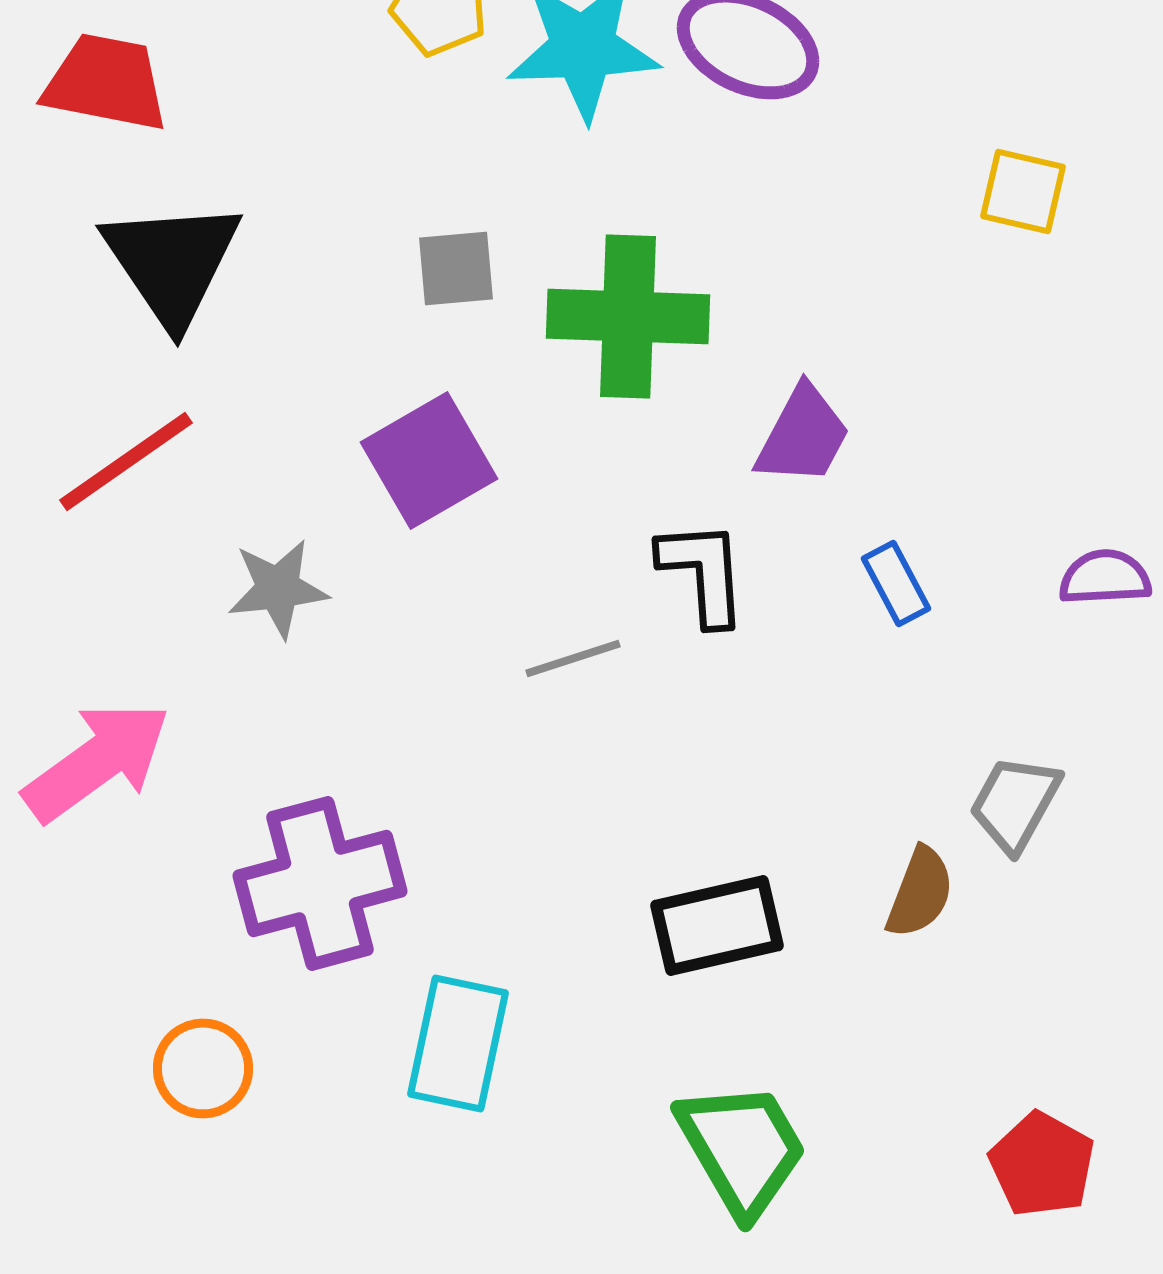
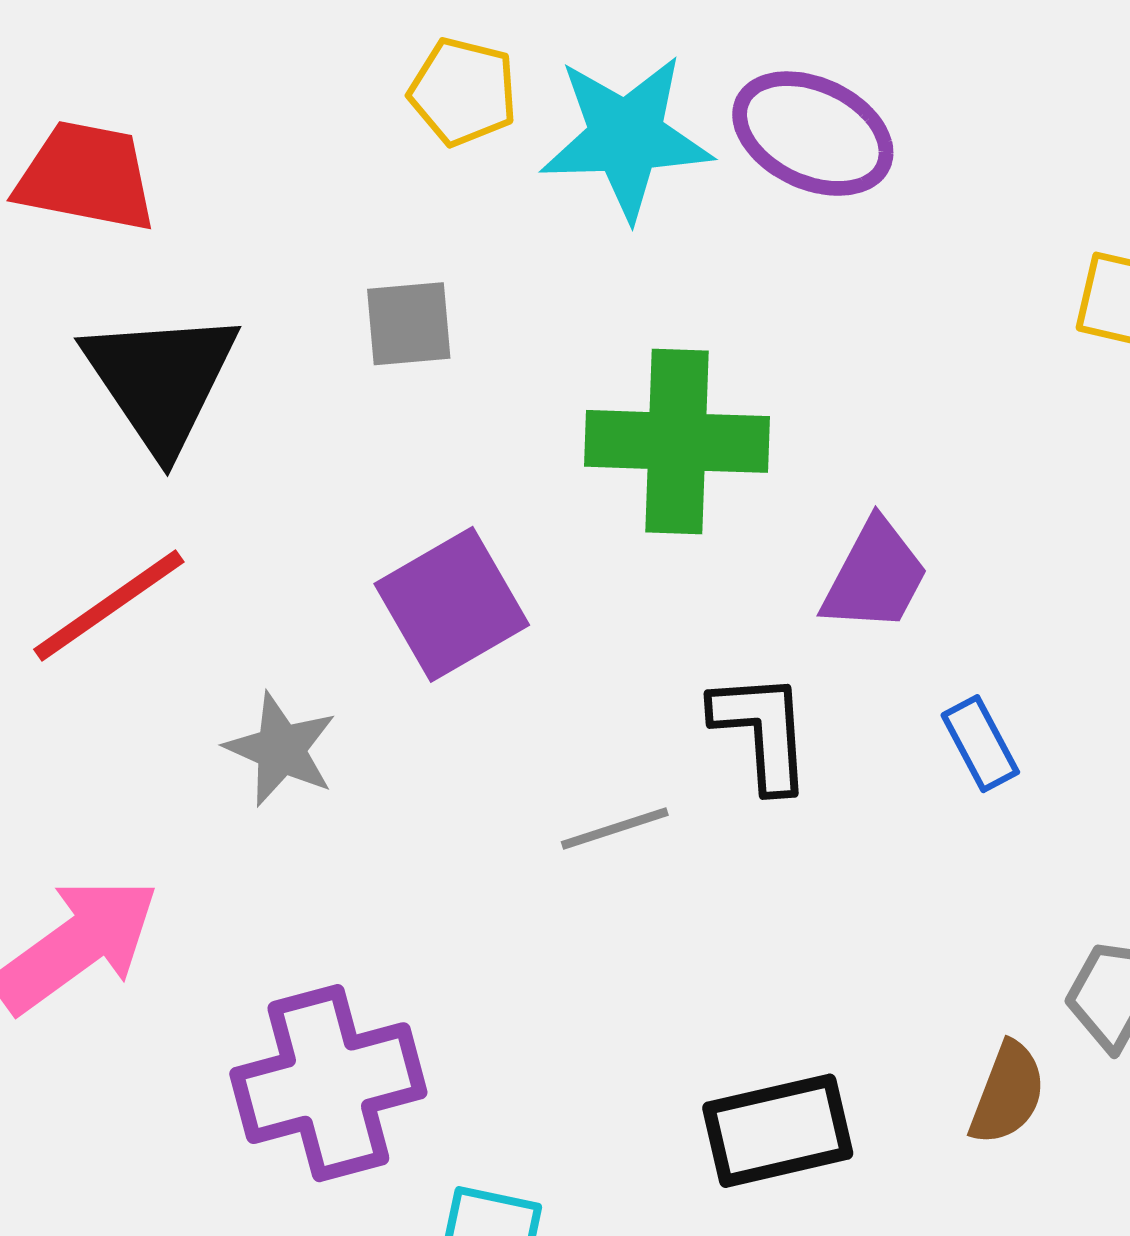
gray square: (456, 268) -> (409, 324), moved
gray star: (278, 588) -> (281, 749), turned 30

